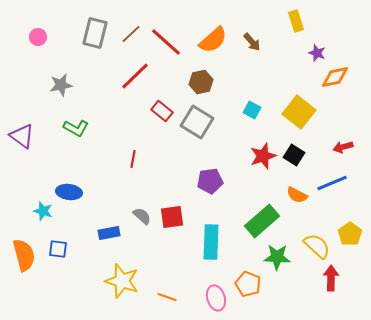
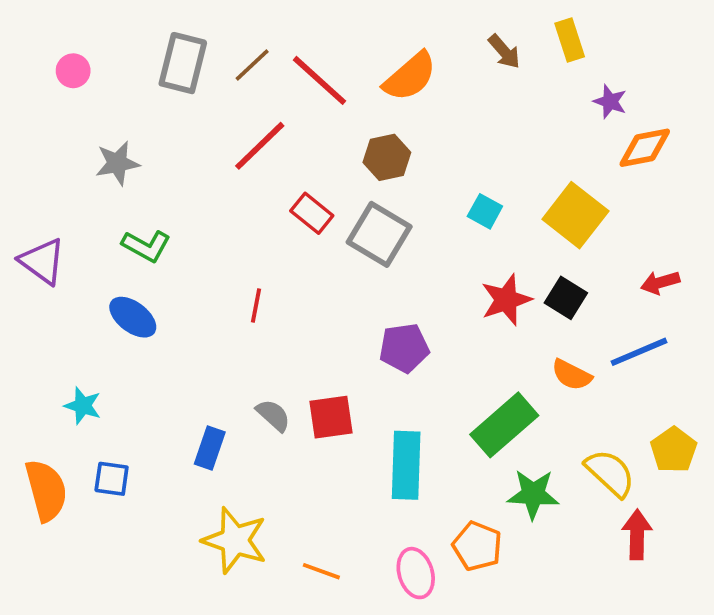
brown arrow: (252, 42) -> (504, 52), moved
blue ellipse: (69, 192) -> (133, 317), moved, turned 30
blue rectangle: (109, 233) -> (210, 448), turned -60

